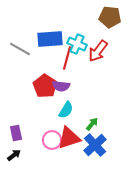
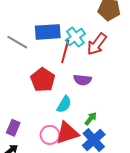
cyan cross: (77, 44) -> (75, 37), turned 30
purple semicircle: (61, 86) -> (83, 80), moved
purple rectangle: (16, 133) -> (13, 128), turned 35

